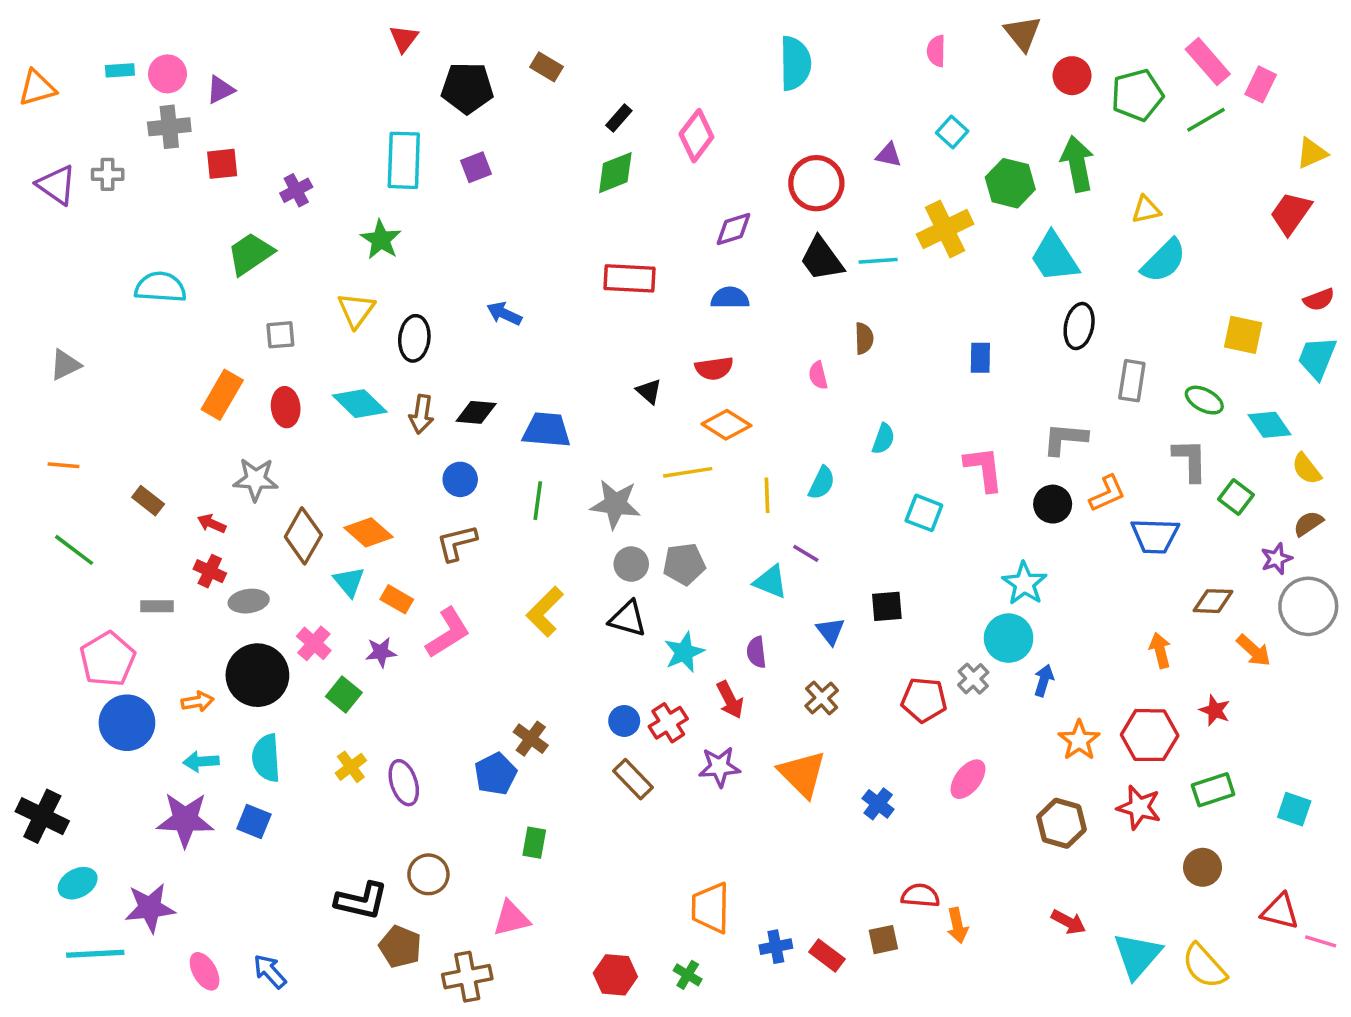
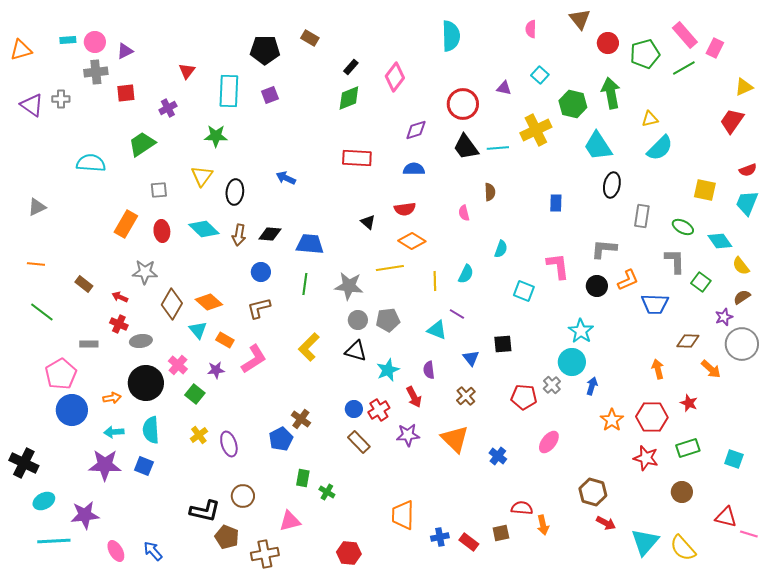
red triangle: (404, 39) -> (187, 71), moved
green star: (381, 240) -> (216, 136), turned -30
brown hexagon: (1061, 823) -> (593, 492), moved
green cross: (688, 975) -> (327, 492), moved

